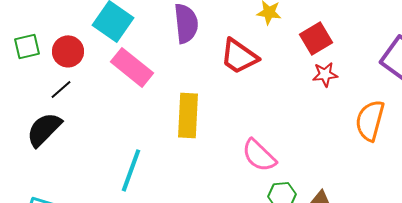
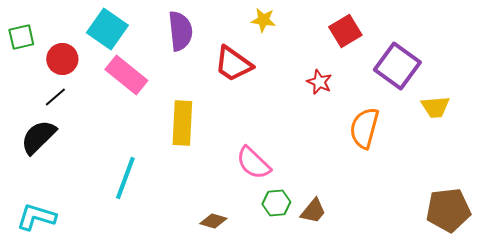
red square: (316, 38) -> (345, 31), moved
green square: (27, 46) -> (21, 37), moved
red star: (325, 74) -> (319, 82), turned 30

